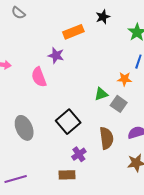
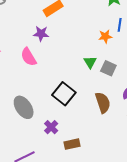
orange star: (124, 79) -> (105, 36), moved
green triangle: (101, 94) -> (90, 62), turned -32
purple cross: (79, 154) -> (51, 127), moved

